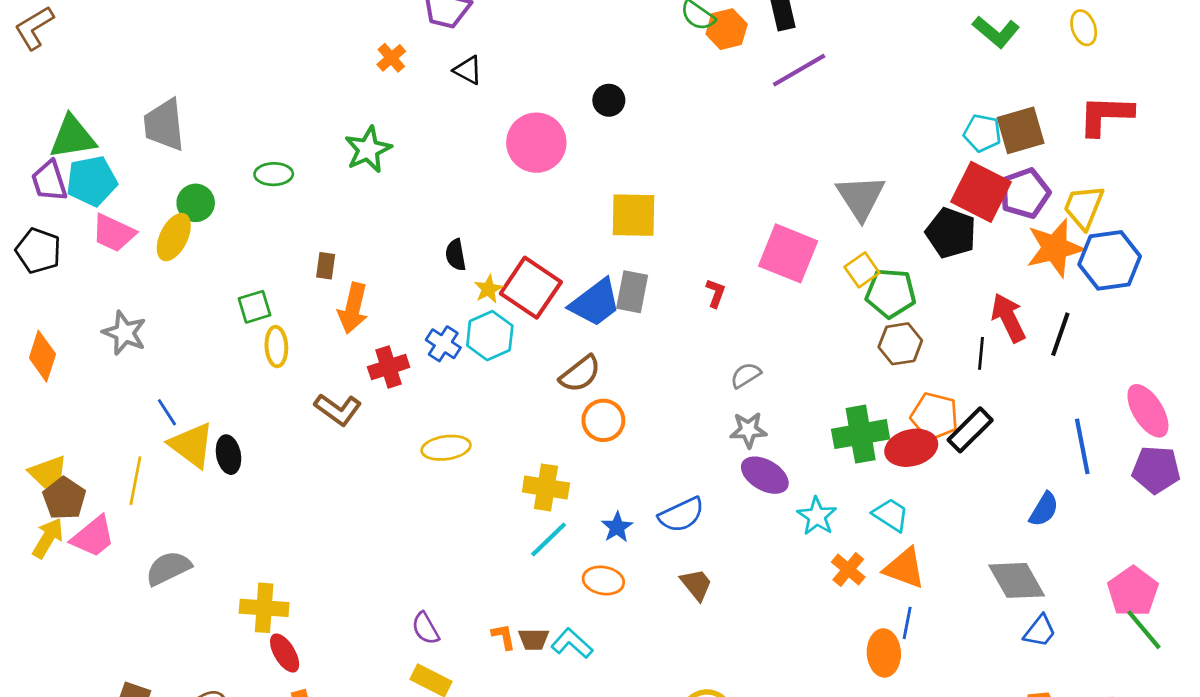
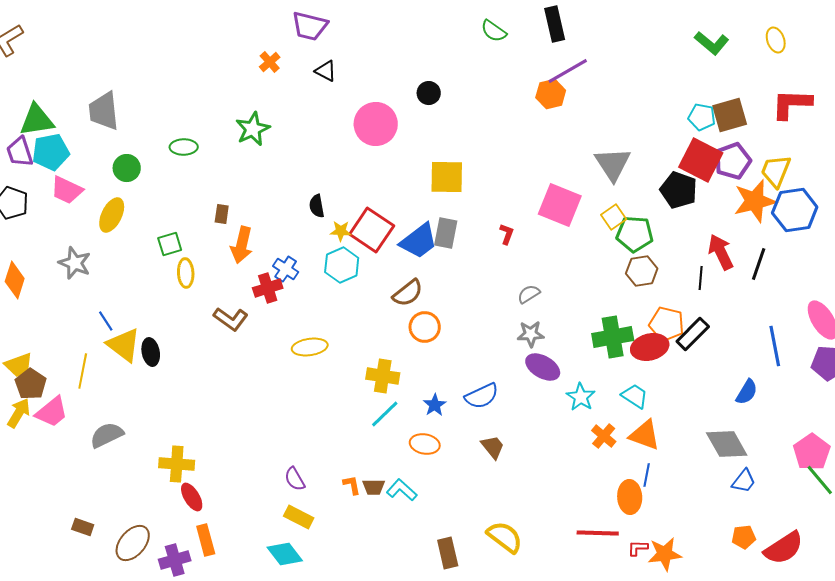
orange hexagon: (727, 29) -> (551, 94), moved
yellow ellipse: (174, 237) -> (112, 215), moved
yellow star: (488, 289) -> (341, 231), turned 30
blue cross: (443, 344) -> (286, 269), moved

